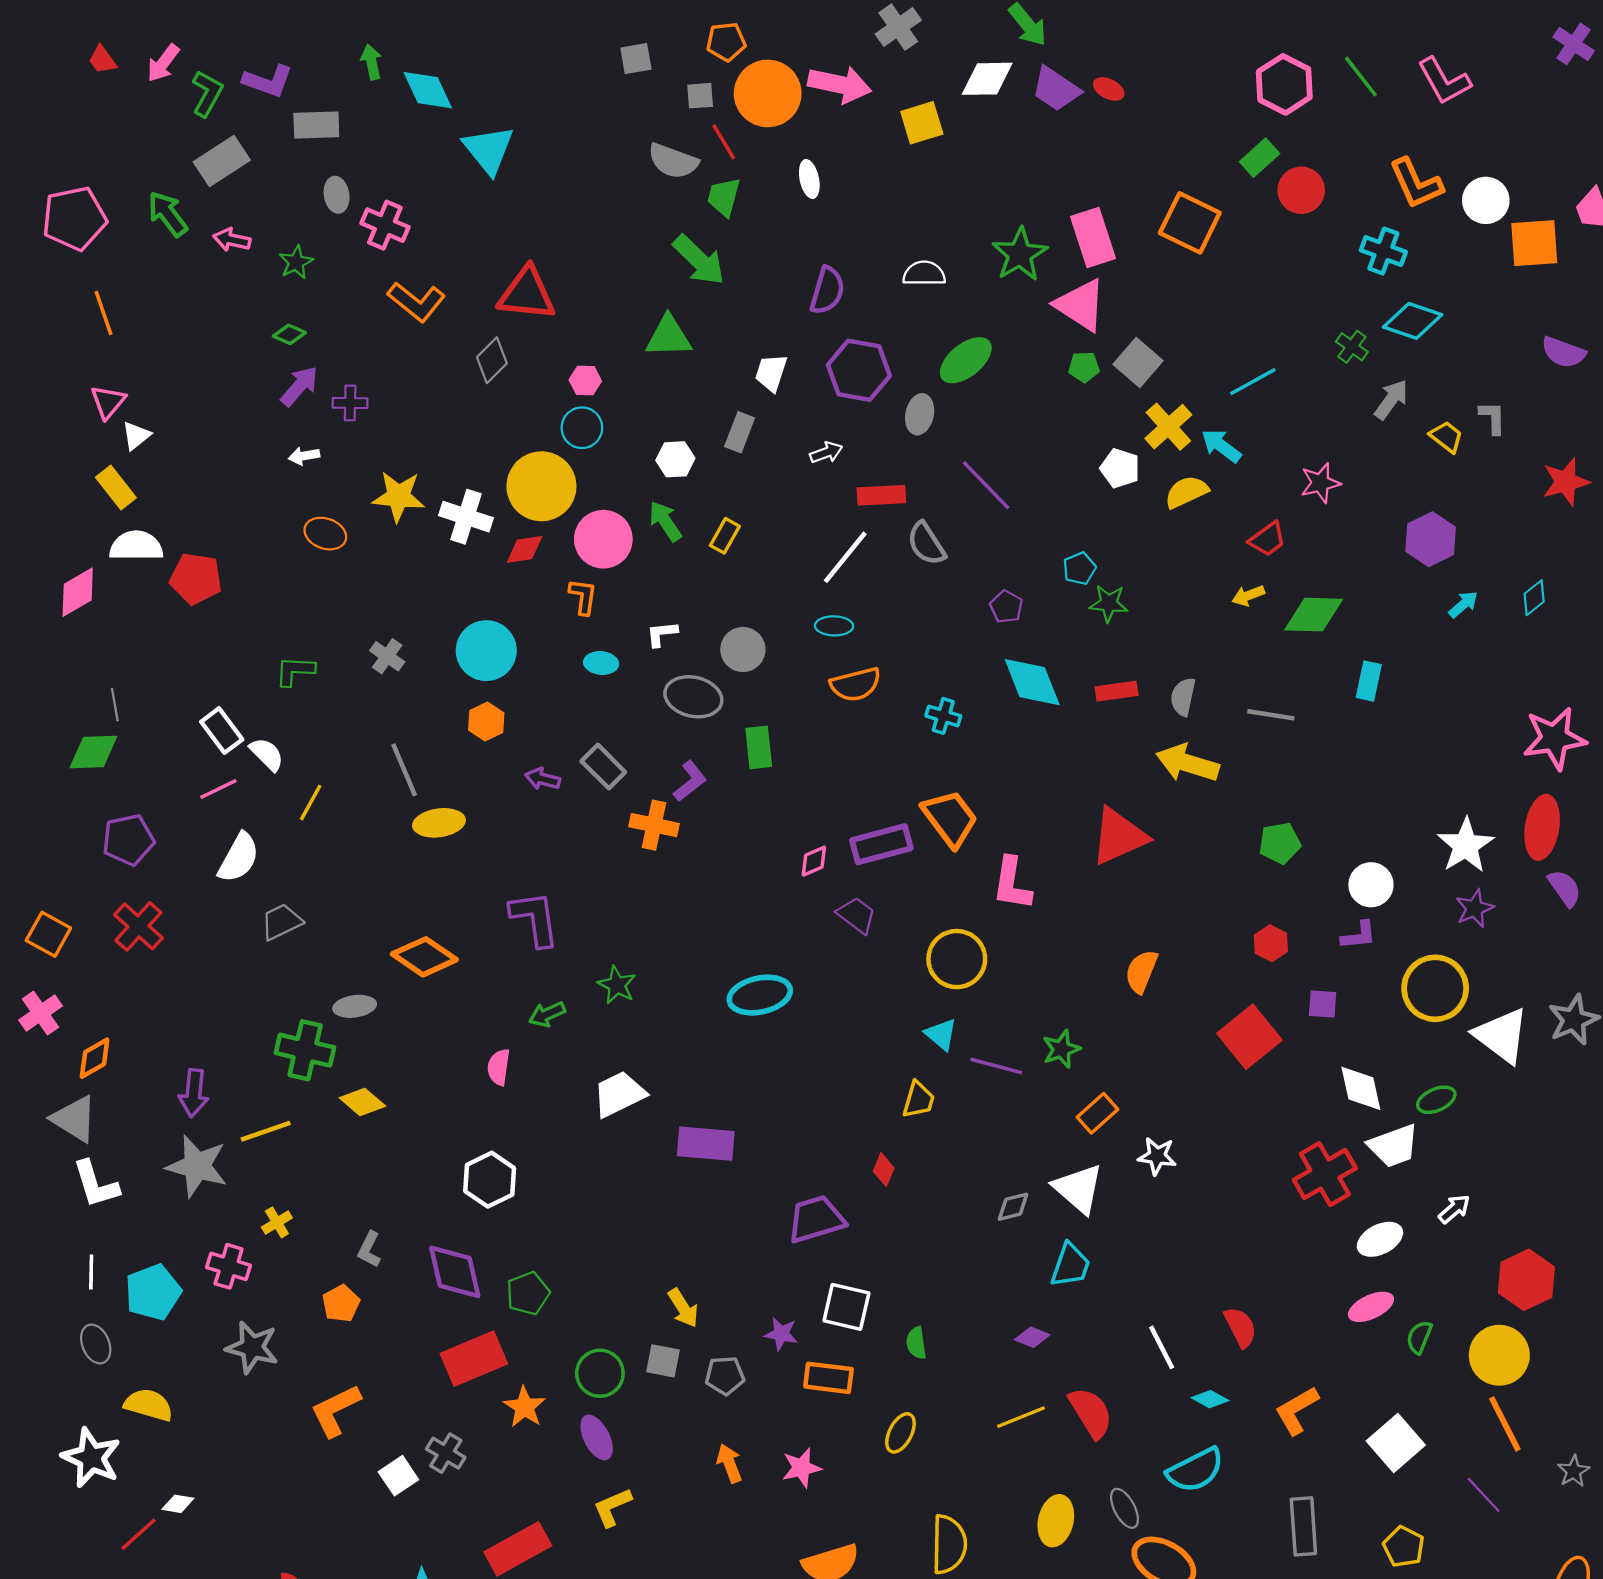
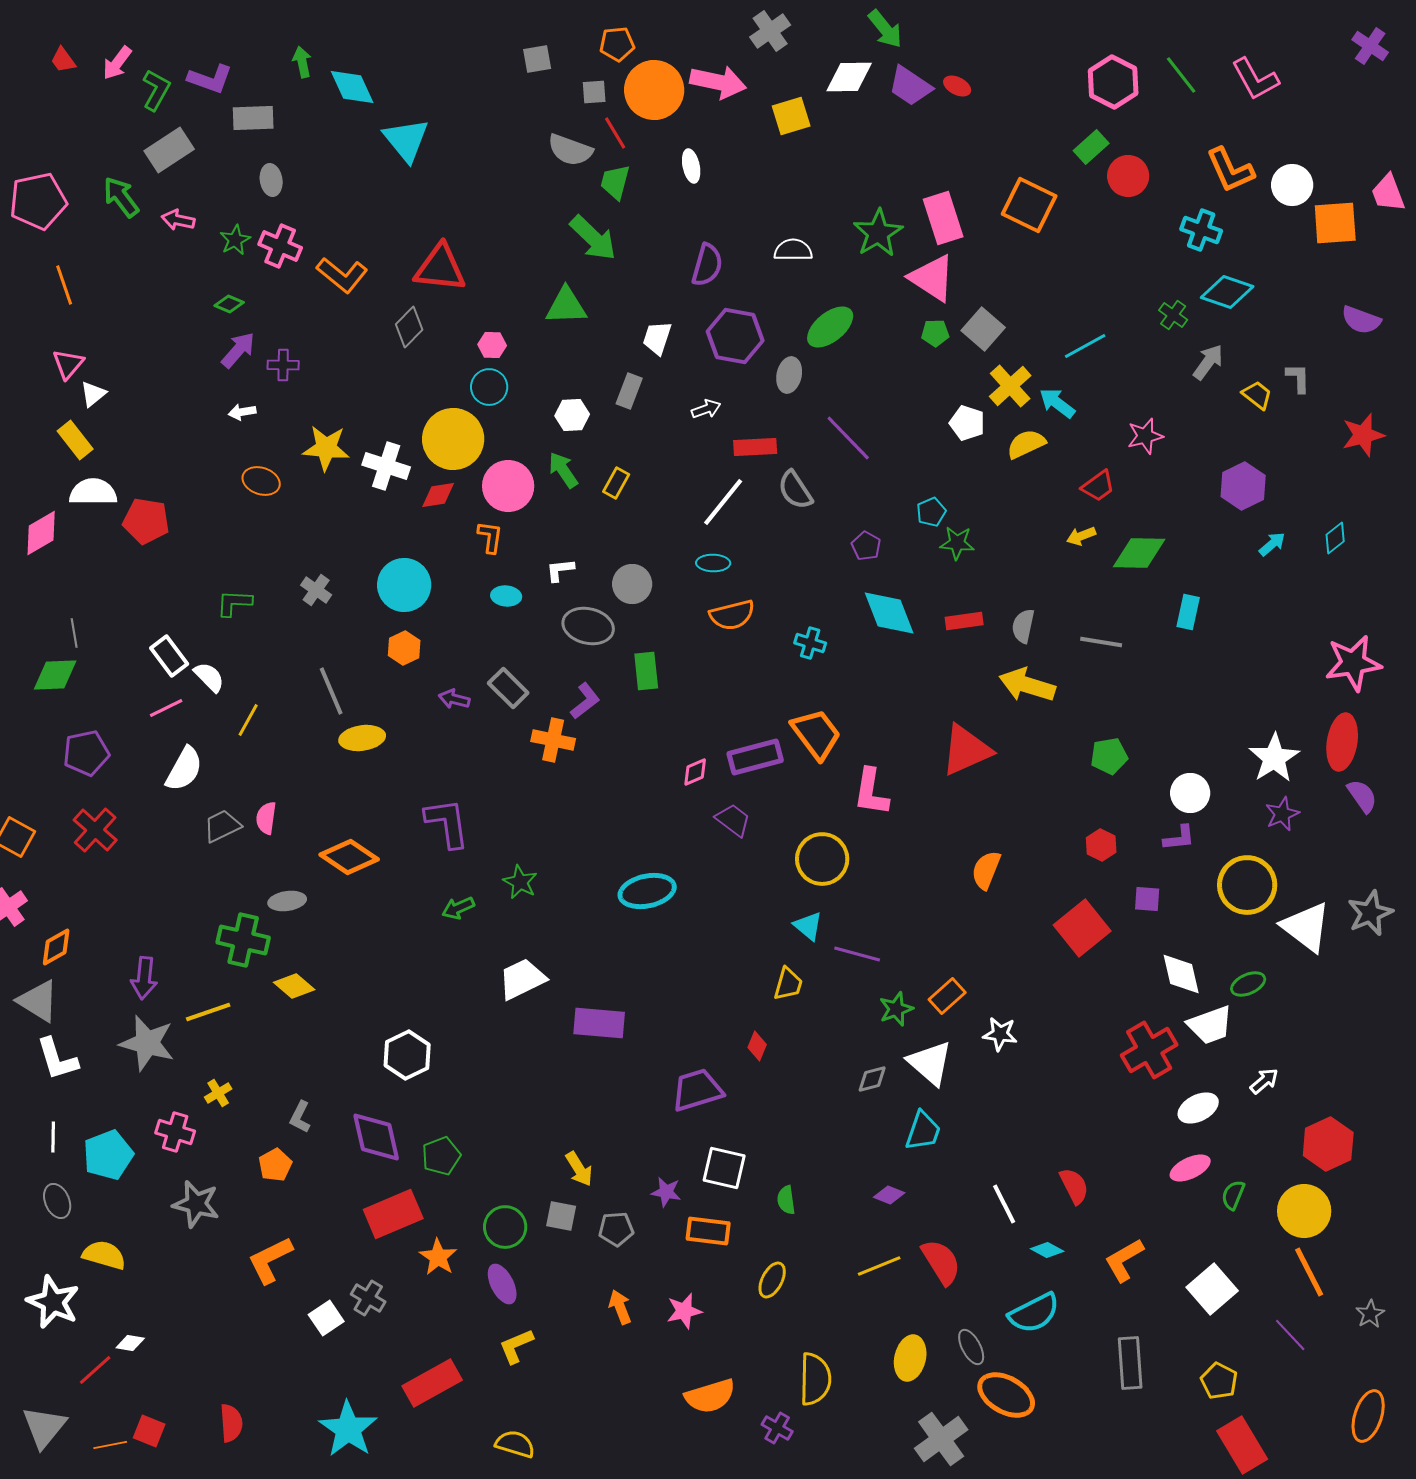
pink cross: (385, 225) -> (280, 246), moved
green star: (1061, 1049) -> (896, 1009), moved
pink semicircle: (499, 1067) -> (266, 818), moved

